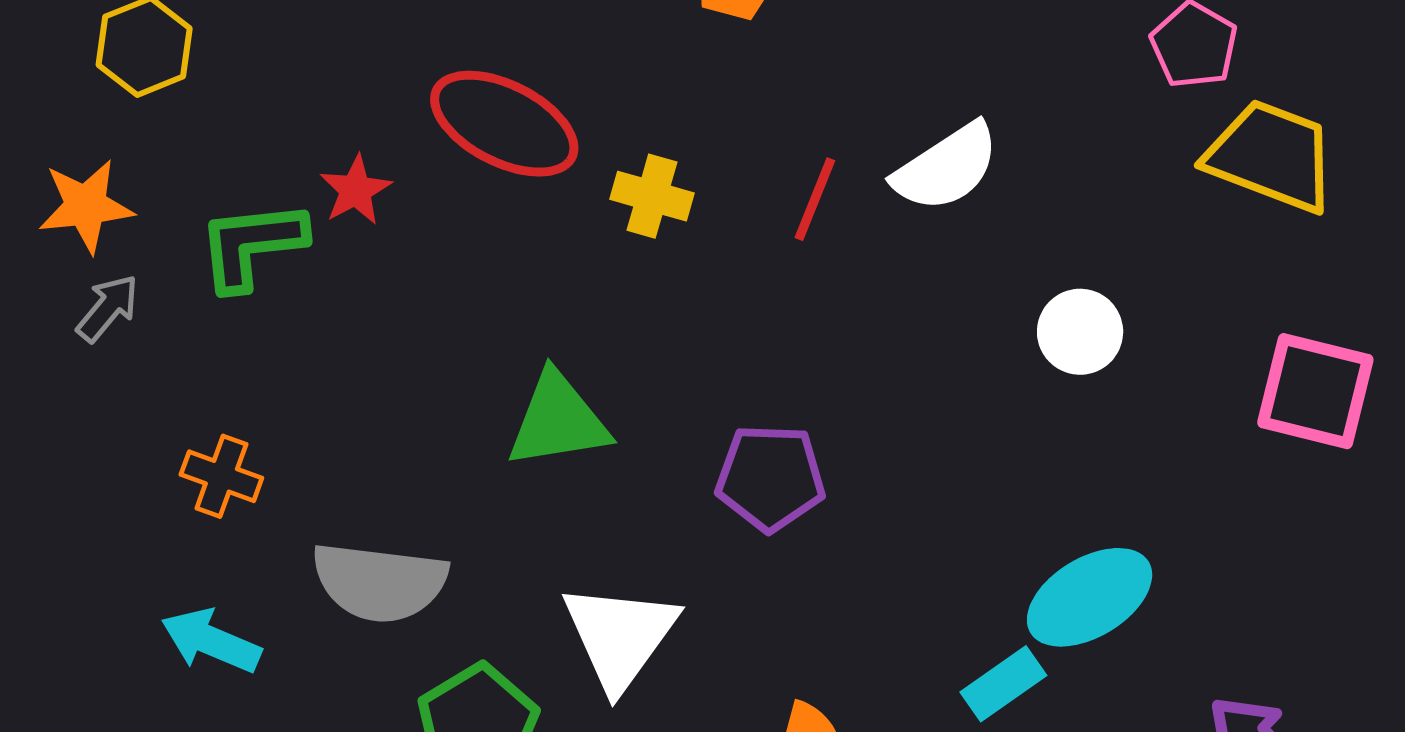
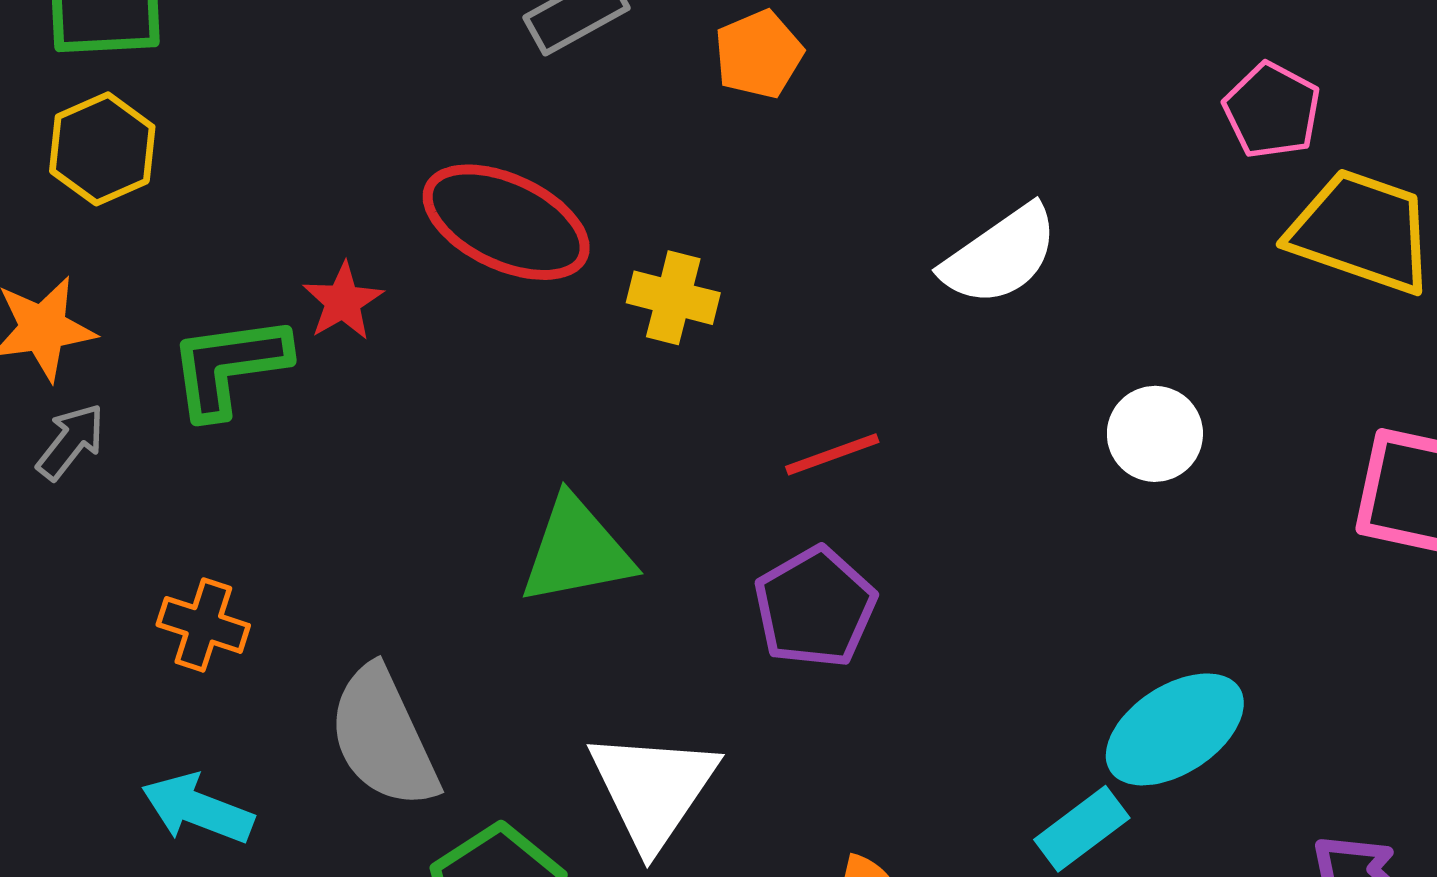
red line: (815, 199) -> (832, 454), moved, turned 50
purple pentagon: (770, 478) -> (815, 607), turned -30
gray semicircle: (380, 582) -> (383, 737), turned 60

